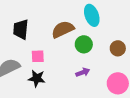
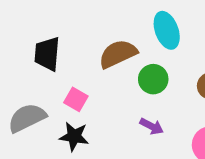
pink square: (38, 56) -> (76, 99), turned 32
purple arrow: (83, 72) -> (152, 126), turned 48

